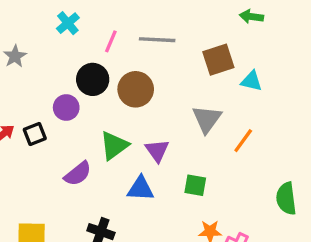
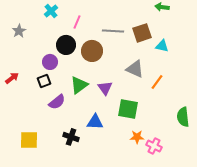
gray line: (157, 40) -> (113, 31), moved
gray triangle: (207, 119) -> (135, 69), turned -42
black square: (35, 134) -> (44, 81), moved
green square: (195, 185) -> (128, 109), size x1.5
blue triangle: (141, 189) -> (95, 122), moved

